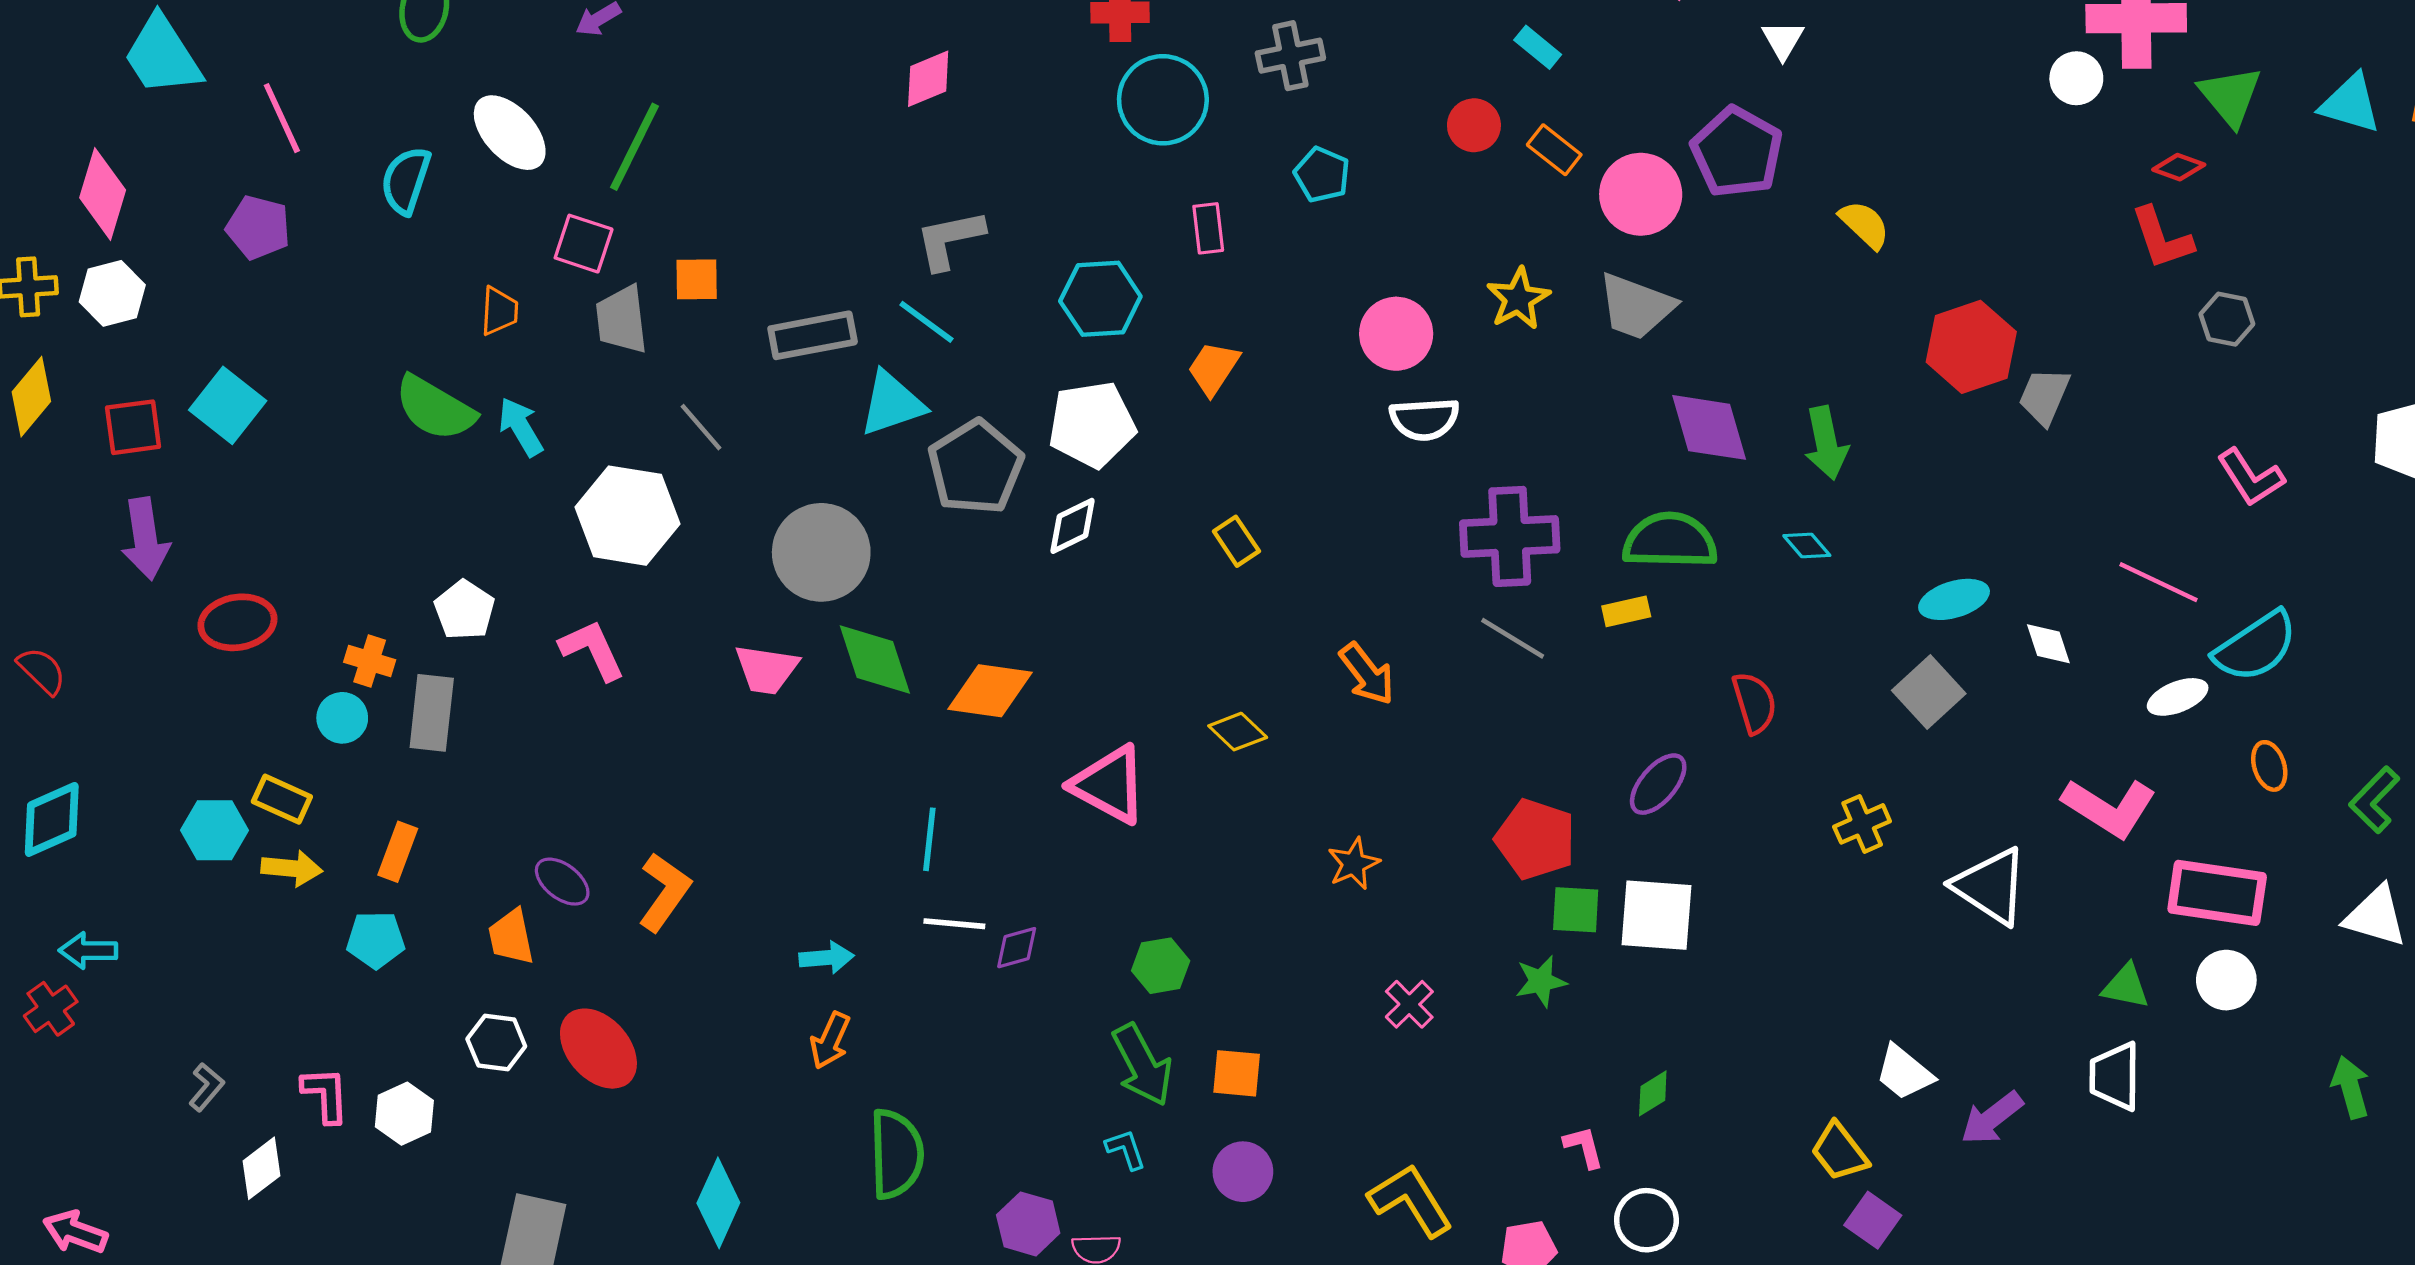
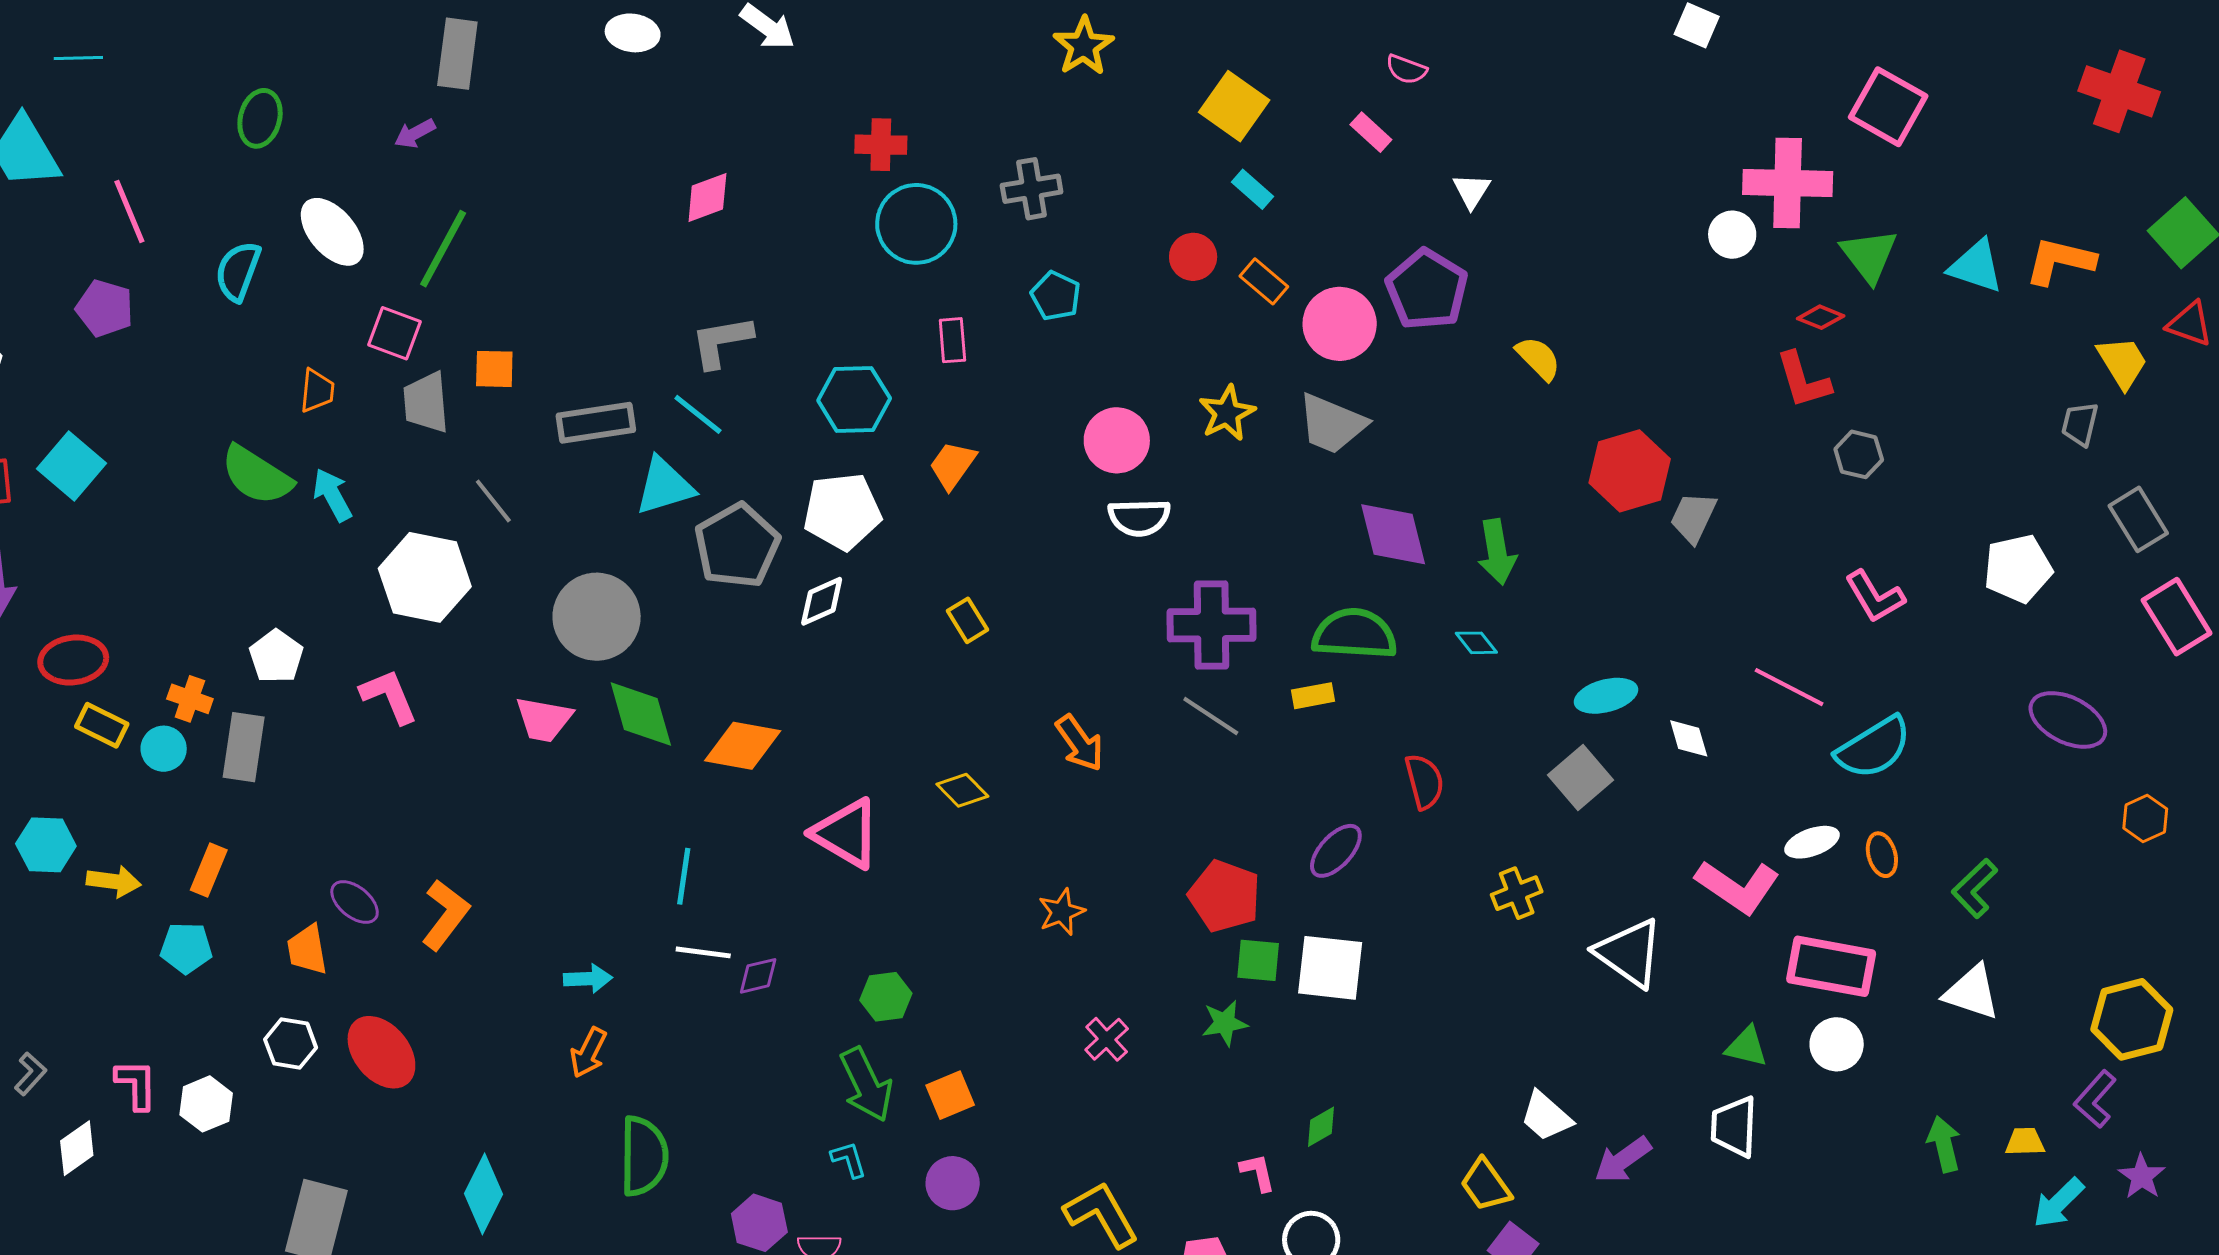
white ellipse: (2178, 697) -> (1812, 842), moved
yellow rectangle: (282, 799) -> (102, 725), moved
orange square: (1237, 1073) -> (950, 1095), turned -30

